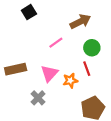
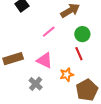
pink triangle: (49, 73) -> (45, 60), turned -42
orange star: (70, 81) -> (67, 75), moved

